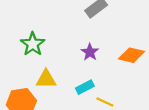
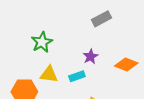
cyan rectangle: (85, 87) -> (77, 76), moved

